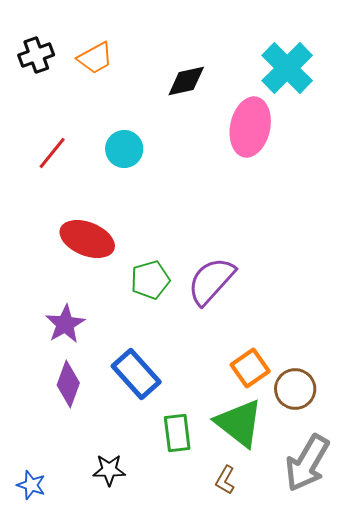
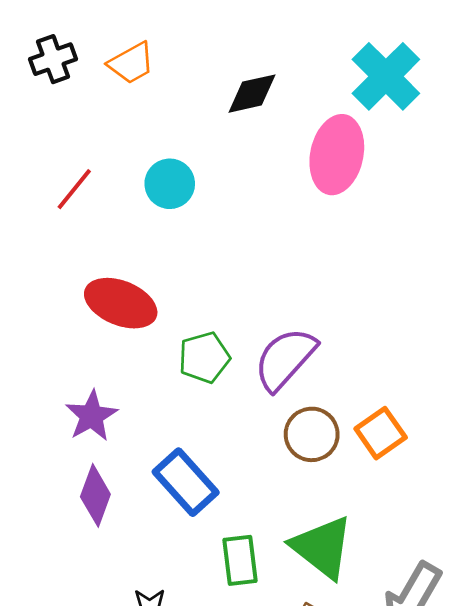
orange square: (250, 368) -> (381, 433), moved
brown circle: (295, 389) -> (312, 434), moved

